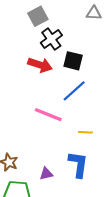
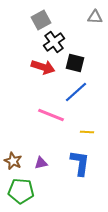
purple triangle: (46, 174) -> (41, 163), moved

